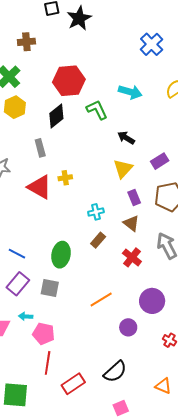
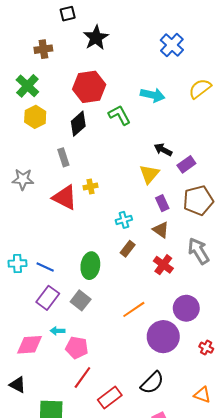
black star: (79, 18) -> (96, 38), moved
black arrow: (126, 138) -> (163, 150), moved
gray square: (50, 288) -> (81, 300), turned 30
purple circle: (128, 327) -> (163, 337), size x1.8
red line: (48, 363) -> (82, 377), turned 30

